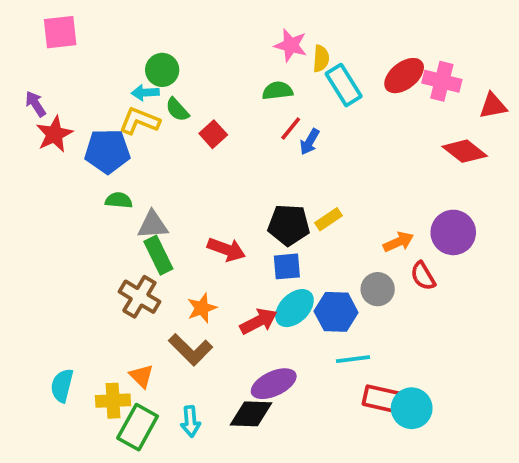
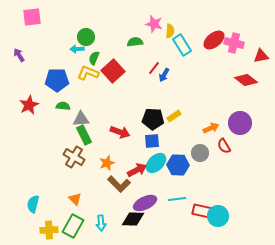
green semicircle: (277, 91) -> (135, 42), moved
green semicircle: (177, 110) -> (94, 58), turned 64
yellow L-shape: (139, 121) -> (88, 73), moved
red star: (54, 134) -> (29, 105), moved
red square: (213, 134) -> (113, 71), size x1.6
brown L-shape: (191, 350) -> (119, 184), moved
cyan line: (353, 359) -> (177, 199), moved
yellow cross: (113, 401) -> (49, 230), moved

